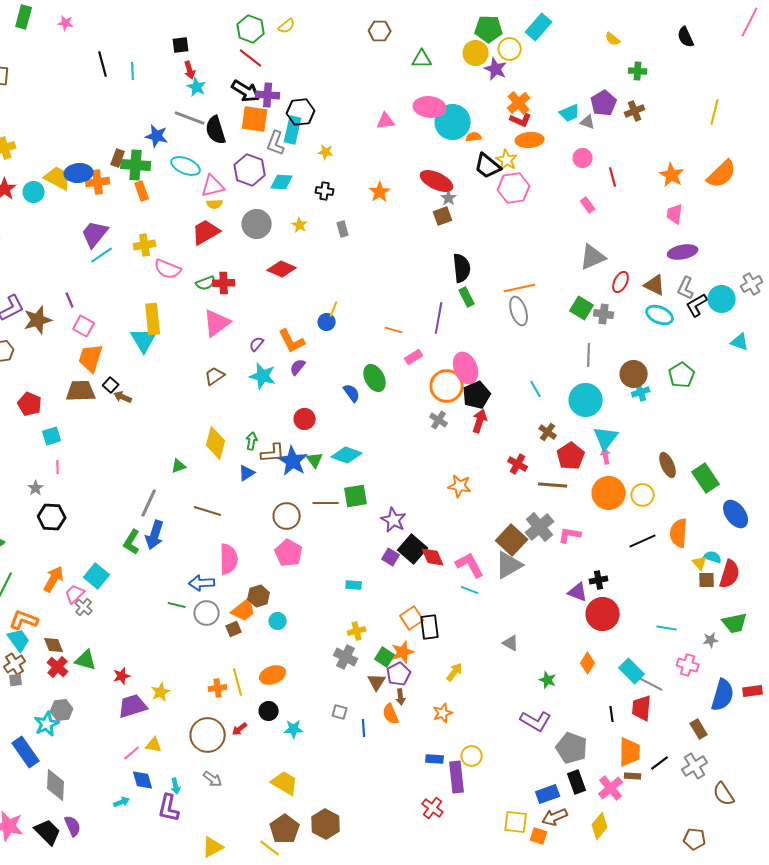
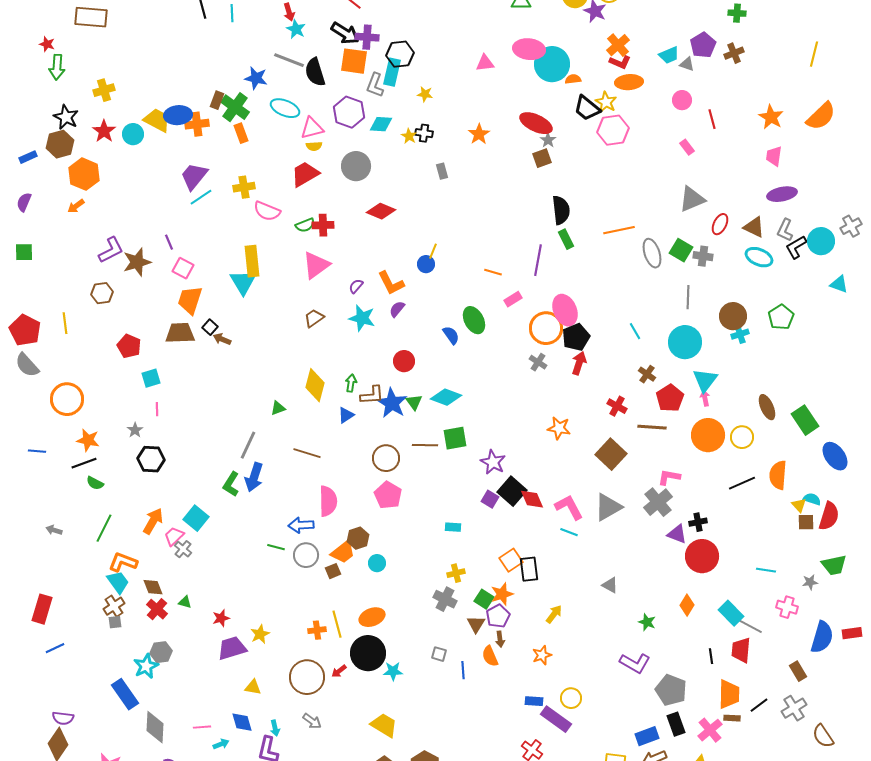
green cross: (136, 165) -> (235, 107), turned 32
yellow star: (300, 225) -> (409, 136), moved
gray ellipse: (519, 311) -> (652, 253), moved
gray cross: (540, 527) -> (658, 502), moved
brown square: (512, 540) -> (611, 454), moved
green triangle: (86, 660) -> (185, 602), size x0.6
black circle: (269, 711) -> (368, 653), size x1.8
pink line: (132, 753) -> (202, 727), moved, turned 36
purple rectangle: (457, 777) -> (556, 719), turned -48

